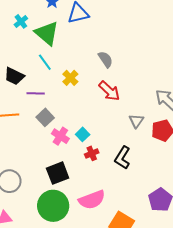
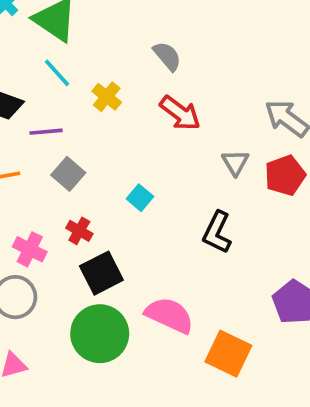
pink cross: (60, 136) -> (30, 249), moved
red cross: (92, 153) -> (79, 231), moved, turned -32
pink semicircle: (92, 200) -> (169, 315), turned -128

